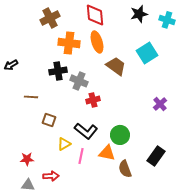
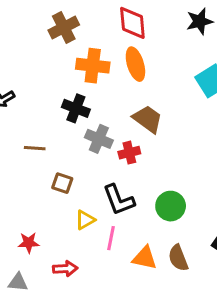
brown trapezoid: (116, 66) -> (148, 119), moved
black cross: (58, 71) -> (76, 108), turned 30
gray cross: (79, 81) -> (99, 139), moved
black L-shape: (86, 131) -> (119, 200), turned 30
orange triangle: (107, 153) -> (145, 258), moved
gray triangle: (28, 185) -> (18, 282), moved

